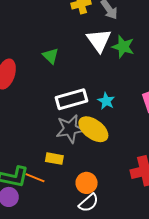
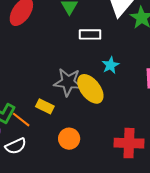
white rectangle: (72, 99) -> (90, 34), moved, size x0.7
white semicircle: (89, 203) -> (16, 146), moved

